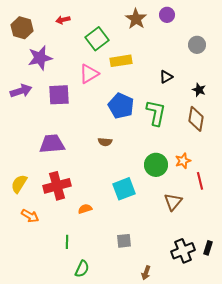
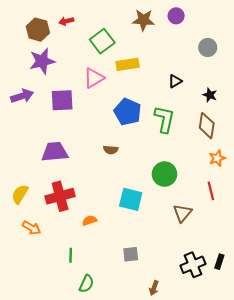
brown star: (136, 19) -> (143, 20), turned -30
brown hexagon: (22, 28) -> (38, 30), moved
orange star: (183, 161) -> (217, 158), moved
cyan square: (124, 189) -> (131, 199), turned 35

